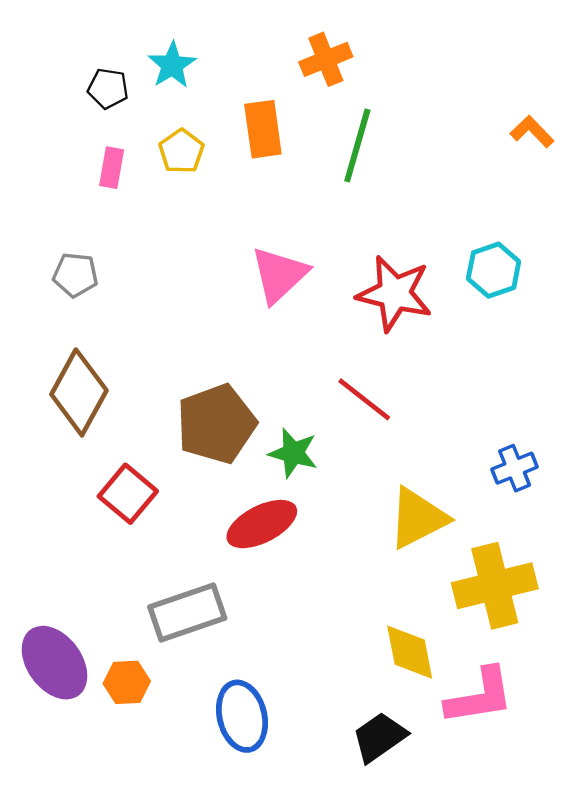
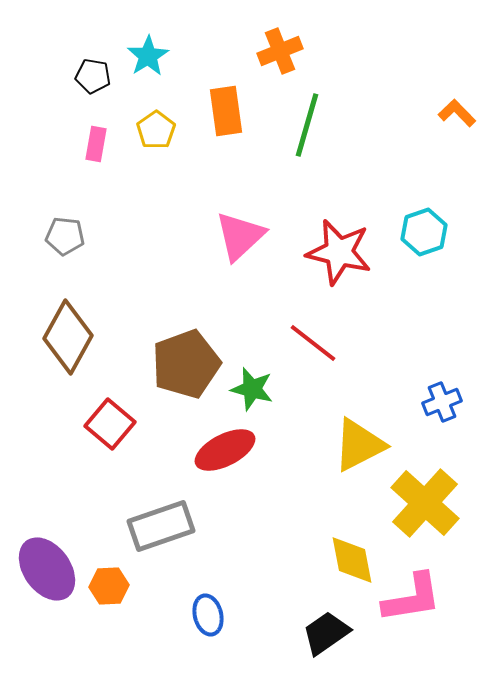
yellow cross: (495, 586) -> (425, 503), turned -34
blue ellipse: (242, 716) -> (208, 615), size x0.7

